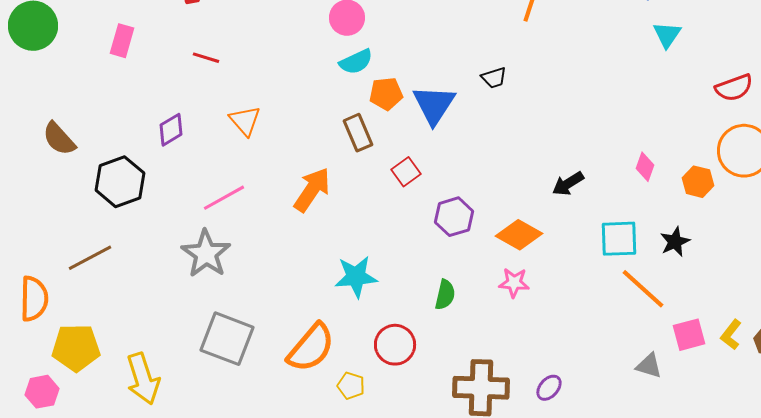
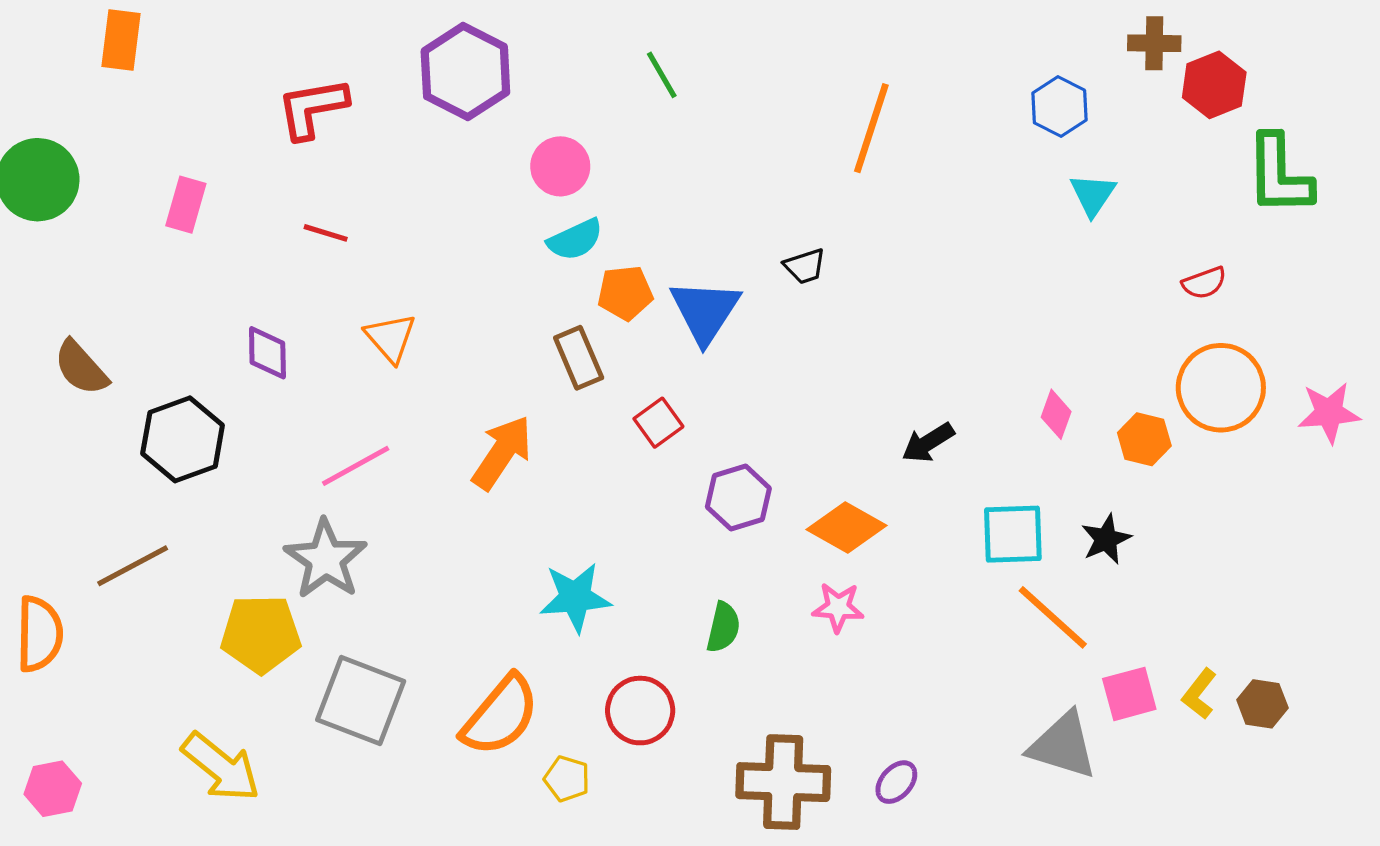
red semicircle: (734, 88) -> (1204, 283), size x0.7
purple diamond: (171, 130) -> (267, 353), turned -60
yellow pentagon: (76, 348) -> (261, 634), moved
gray triangle: (649, 366) -> (1063, 745), size x1.6
yellow arrow: (143, 379) -> (221, 767), turned -33

